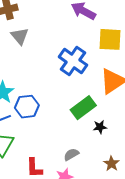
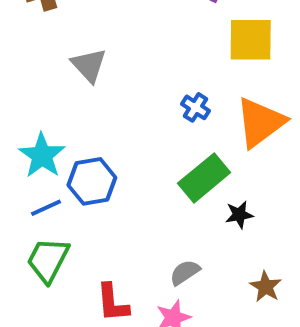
gray triangle: (20, 36) -> (89, 65), moved
blue cross: (73, 61) -> (196, 107), moved, size x0.5

